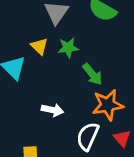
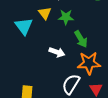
white arrow: (52, 110) -> (57, 52), moved

